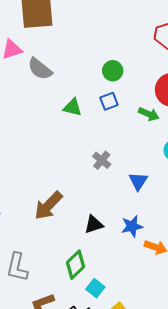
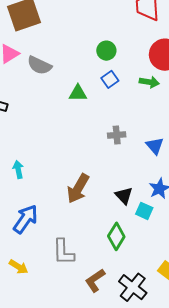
gray cross: (102, 160) -> (117, 135), turned -30
black triangle: (94, 225) -> (124, 196), turned -42
cyan square: (95, 288) -> (144, 211), moved

